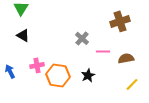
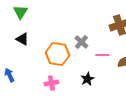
pink cross: (37, 65) -> (51, 83), moved
orange hexagon: (58, 75) -> (57, 54), moved

